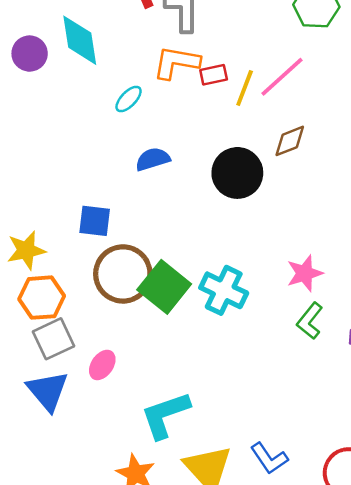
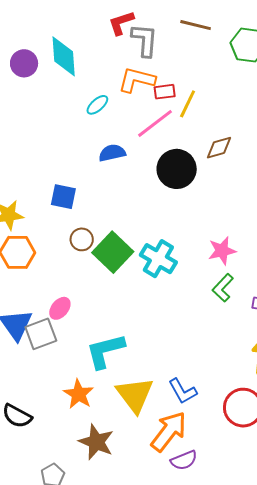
pink line: (282, 77) -> (155, 123), moved
brown circle: (123, 274) -> (82, 239), size x0.5
gray square: (54, 339) -> (41, 334), moved

